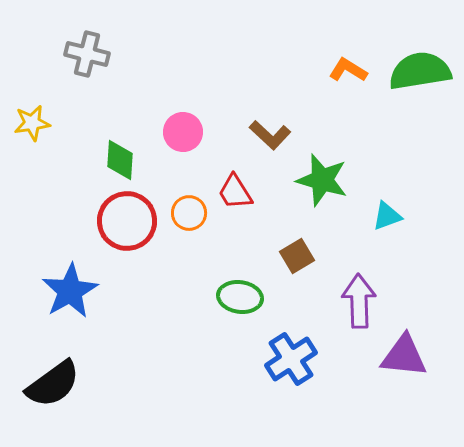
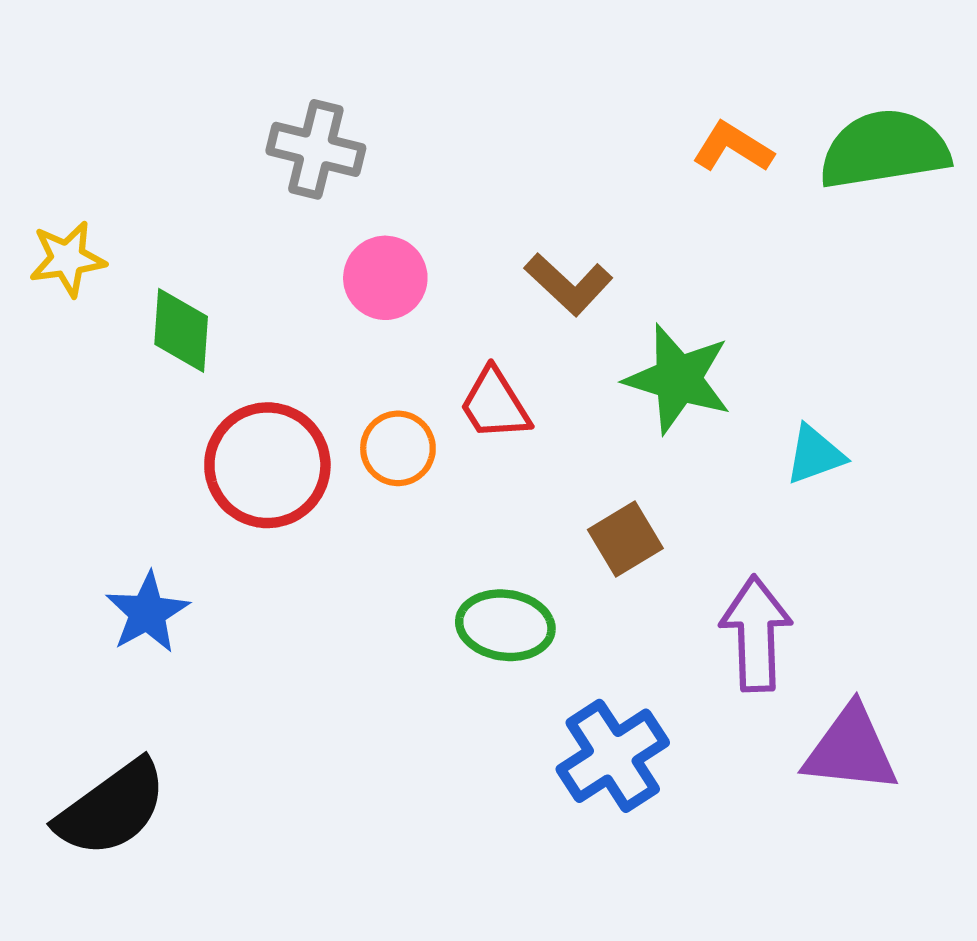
gray cross: (87, 54) -> (316, 149), moved
green diamond: (120, 160) -> (181, 330), moved
blue star: (70, 291) -> (147, 613), size x0.7

